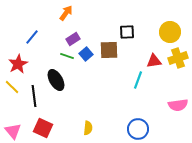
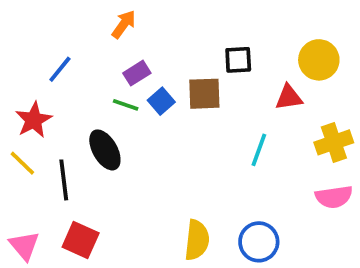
yellow cross: (178, 58) -> (334, 142), moved
red triangle: (154, 61) -> (289, 97), moved
yellow semicircle: (88, 128) -> (197, 240), moved, size x1.5

